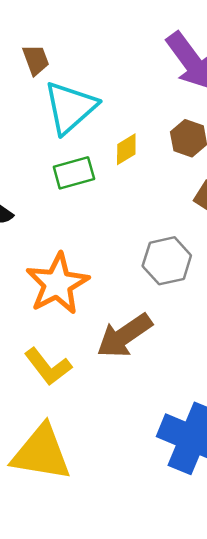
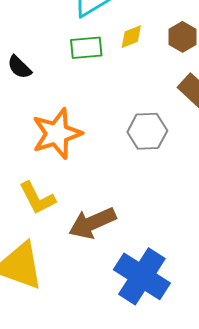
brown arrow: (124, 336) -> (92, 223), moved

